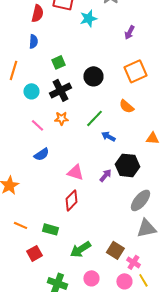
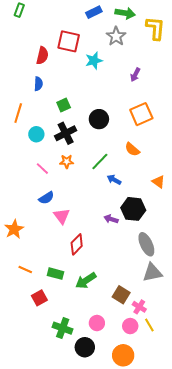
orange triangle: (152, 138) -> (158, 182), turned 32
pink triangle: (75, 172) -> (62, 216), moved, turned 36
purple arrow: (105, 175) -> (111, 219), turned -112
gray ellipse: (140, 200) -> (146, 244), turned -65
green arrow: (80, 249) -> (86, 281), moved

